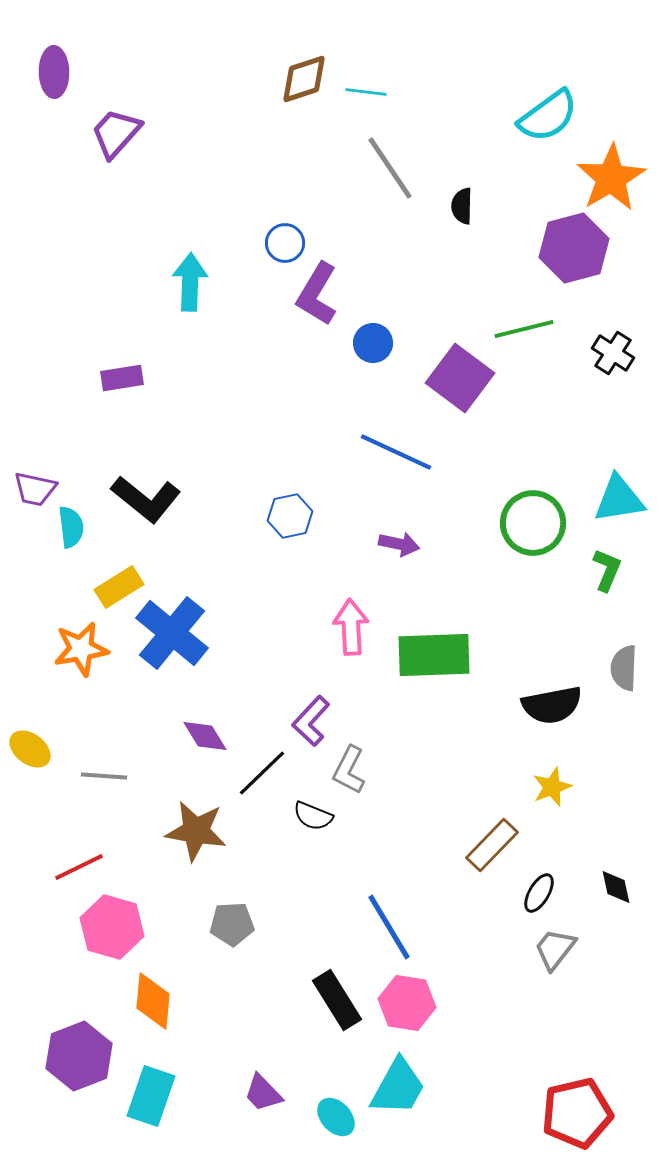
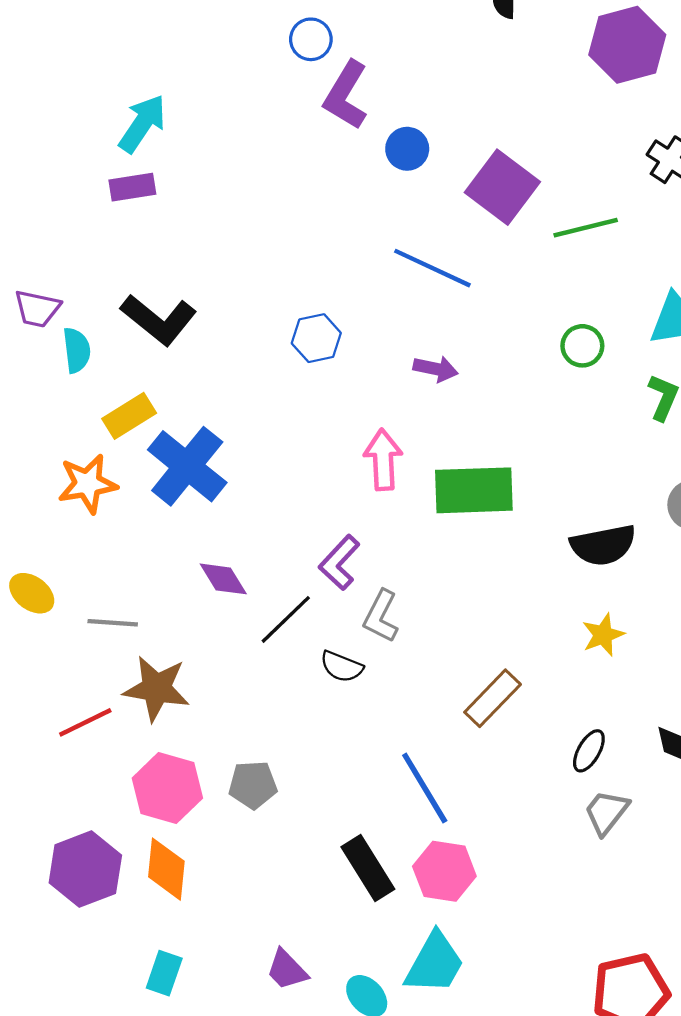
cyan arrow: (190, 282) -> (142, 124), moved, turned 32
green line: (524, 329) -> (586, 228), moved
green circle: (533, 523) -> (582, 346), size x0.6
brown star: (196, 831) -> (157, 688), moved
brown rectangle: (492, 845) -> (493, 698), moved
pink hexagon: (112, 927) -> (167, 788), moved
purple hexagon: (79, 1056) -> (85, 869), moved
cyan rectangle: (151, 1096) -> (164, 973), size x0.7

